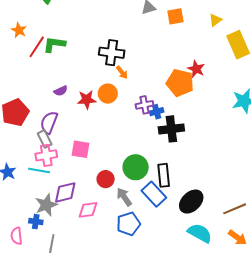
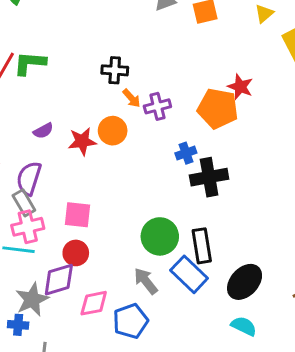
black cross: (112, 53) -> (115, 70), size x0.7
purple cross: (145, 105) -> (157, 106), moved
red circle: (106, 179) -> (76, 253), moved
blue pentagon: (128, 224) -> (131, 321), moved
cyan semicircle: (200, 233) -> (244, 326), moved, size x0.7

